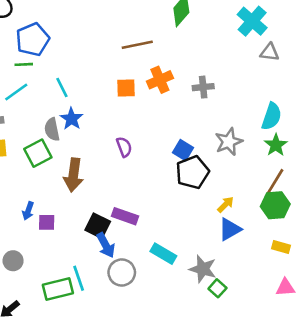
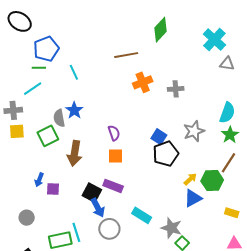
cyan line: (62, 88) -> (74, 72), moved
orange square: (126, 88) -> (116, 156), moved
green hexagon: (275, 205) -> (212, 180), moved

